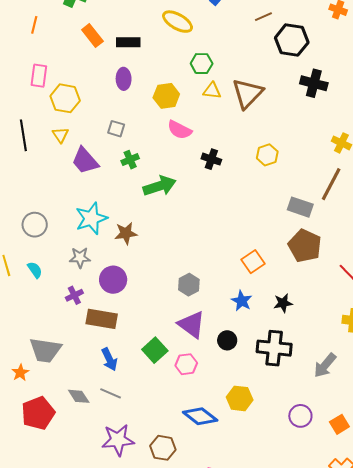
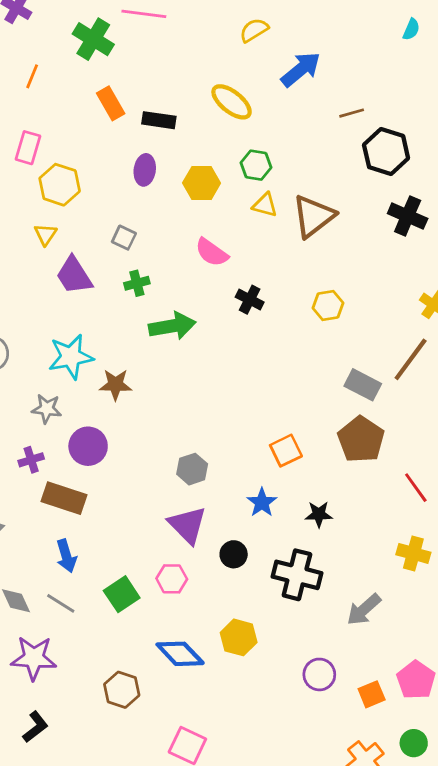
yellow hexagon: (166, 96) -> (202, 183), moved
green square: (155, 350) -> (122, 594), moved
purple star: (118, 440) -> (34, 658), moved

